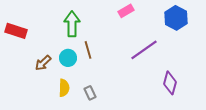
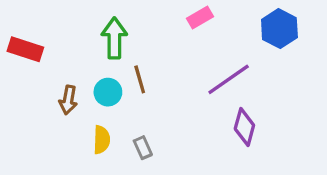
brown arrow: (43, 63) -> (68, 100), turned -36
purple diamond: (170, 83) -> (244, 127), moved

